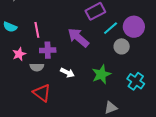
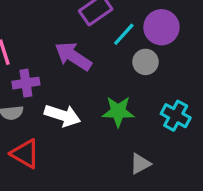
white arrow: (67, 73) -> (62, 115), size x1.5
green star: (101, 74) -> (118, 111), turned 30

